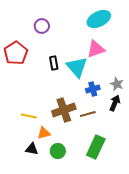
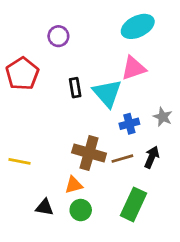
black arrow: (115, 103) -> (152, 157), moved
brown cross: (64, 110) -> (89, 153), turned 35
yellow line: (29, 116) -> (19, 161), moved
orange triangle: (44, 133) -> (74, 185), moved

